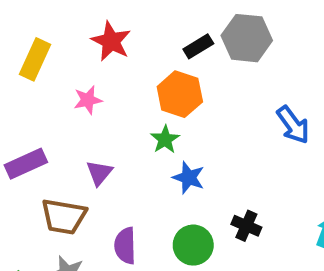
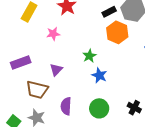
orange hexagon: (180, 94) -> (117, 32), moved
black cross: (246, 226) -> (134, 108), moved

